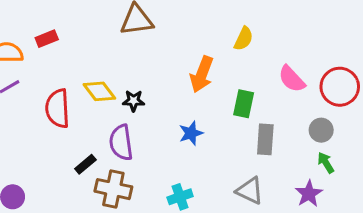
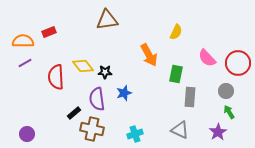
orange arrow: (202, 74) -> (149, 55), turned -50
blue star: (191, 133) -> (124, 93), moved

